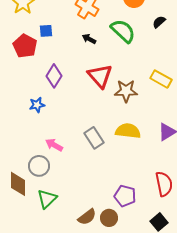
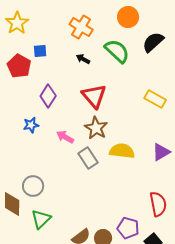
black semicircle: (159, 22) -> (153, 42), size x1.6
brown star: (126, 91) -> (96, 128), moved, turned 30
pink arrow: (54, 145) -> (65, 137), moved
purple pentagon: (125, 196) -> (128, 228), moved

